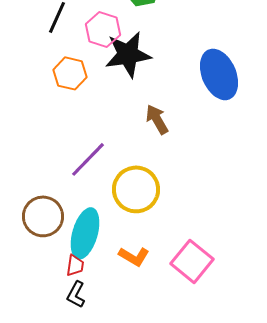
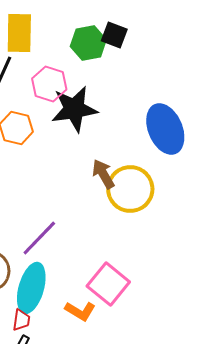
purple line: (88, 159) -> (39, 238), moved
yellow circle: (136, 189) -> (130, 189), moved
pink square: (192, 261) -> (108, 284), moved

